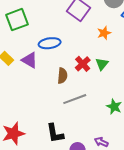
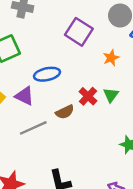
brown semicircle: (62, 76) -> (65, 112), turned 63
gray line: (75, 99) -> (33, 128), moved

